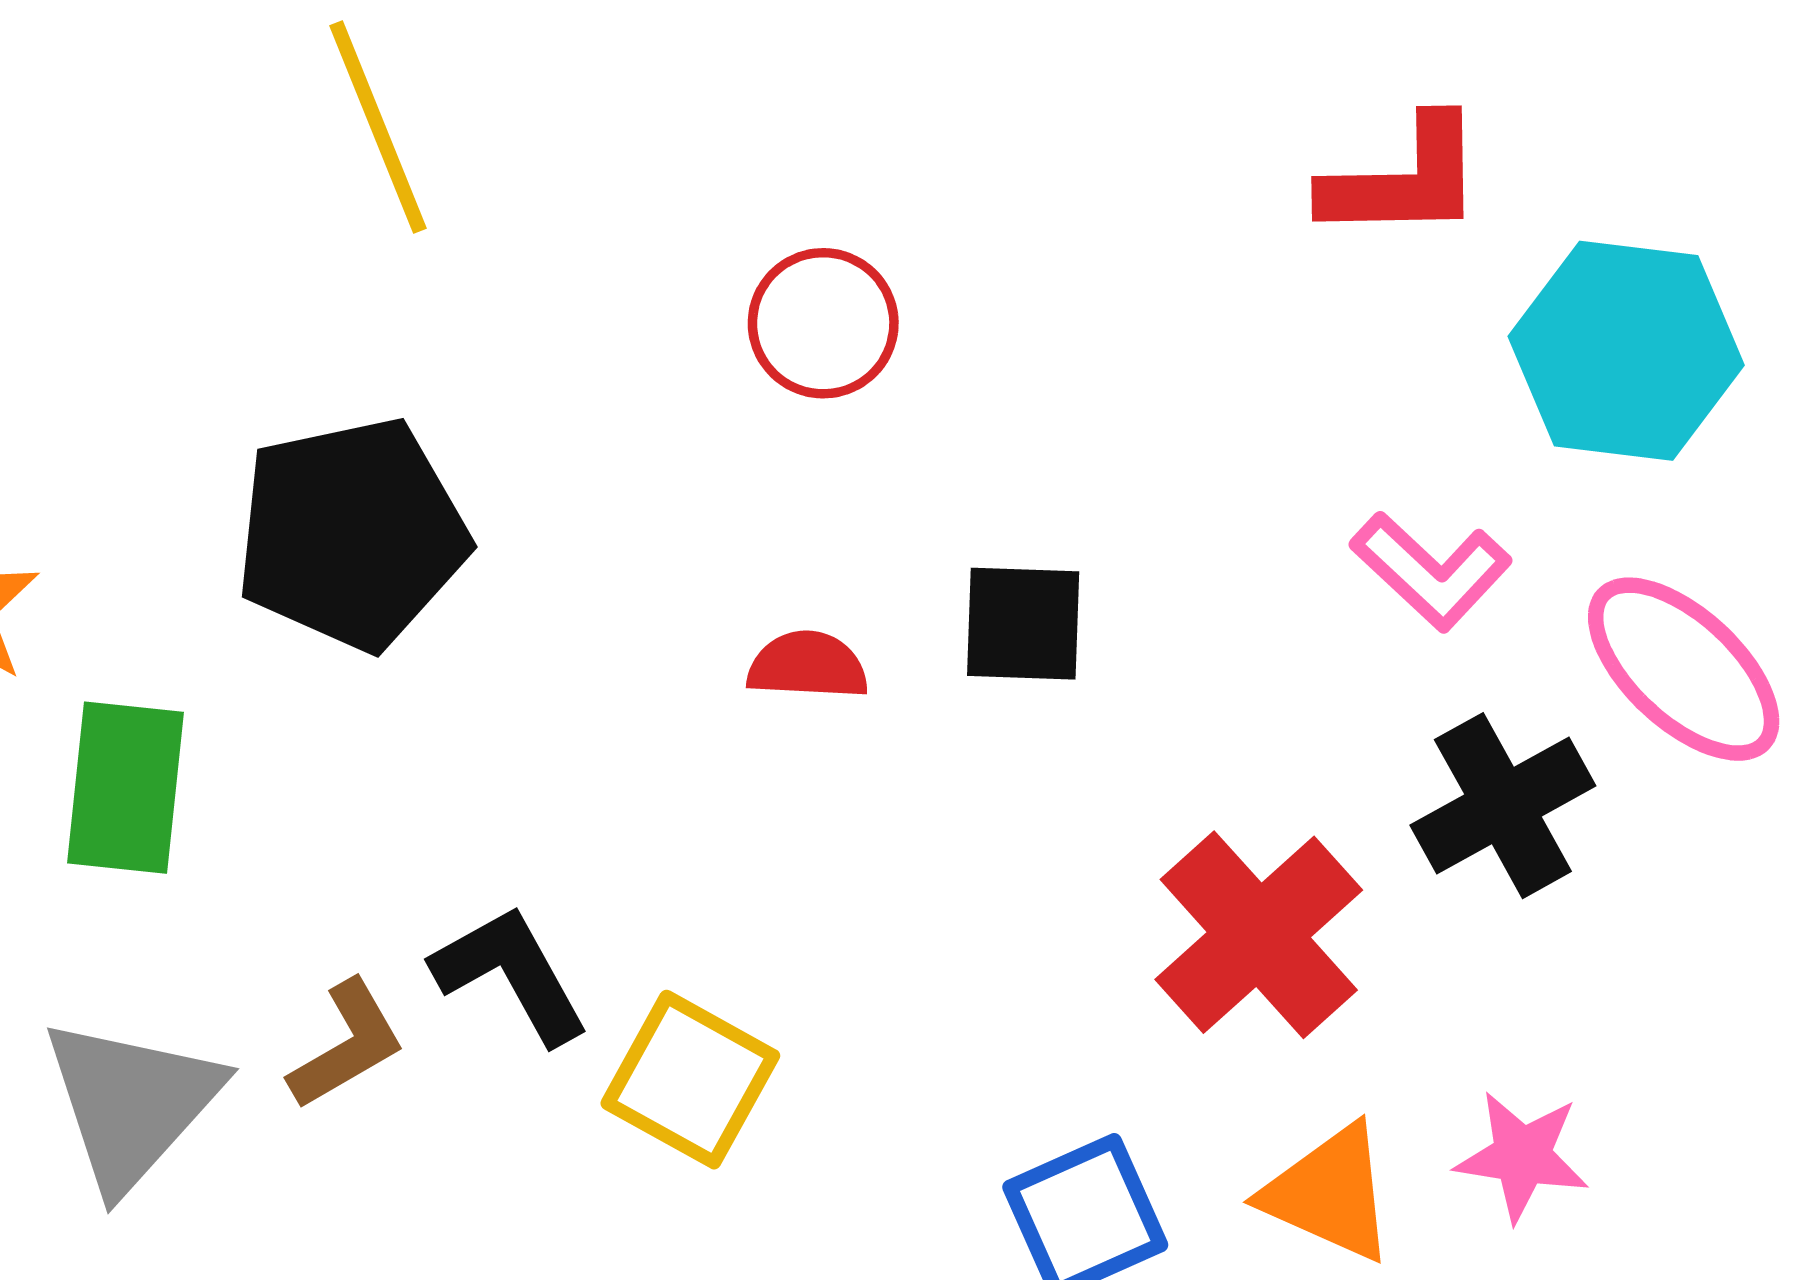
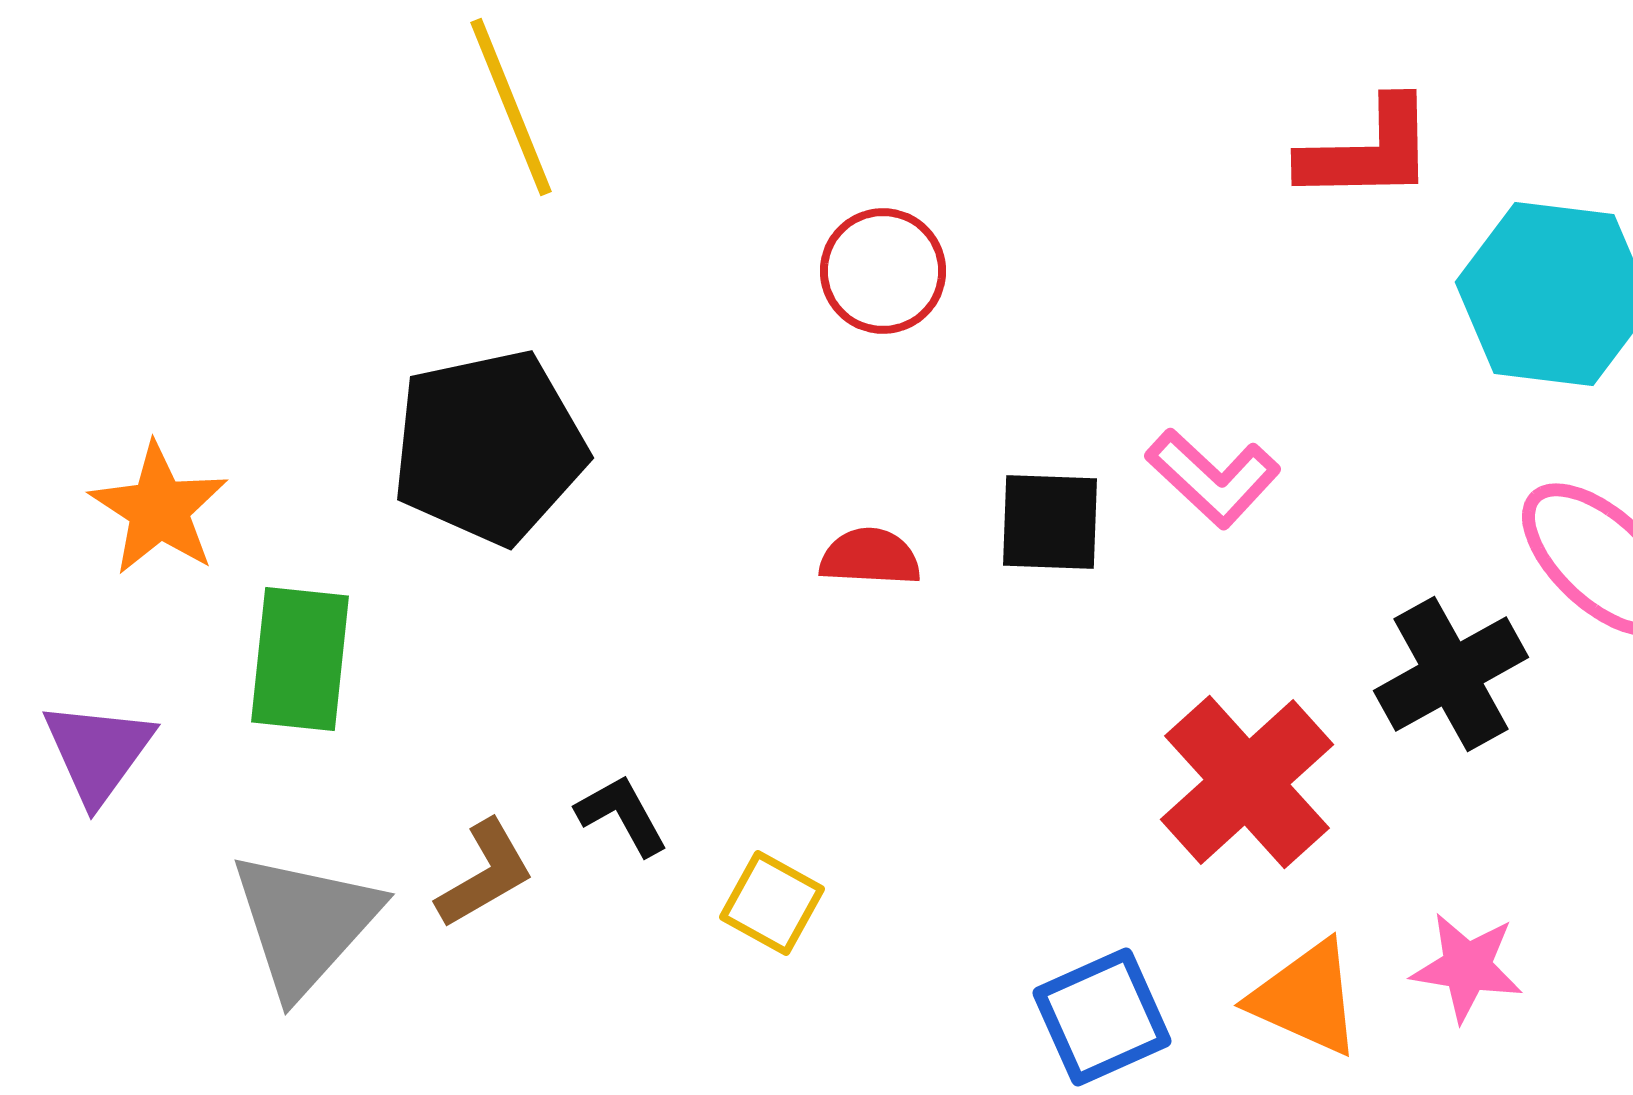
pink L-shape: (1431, 571) -> (1213, 478), moved
black L-shape: (511, 974) -> (622, 815), size x0.7
yellow square: (690, 1080) -> (772, 903), size x0.7

